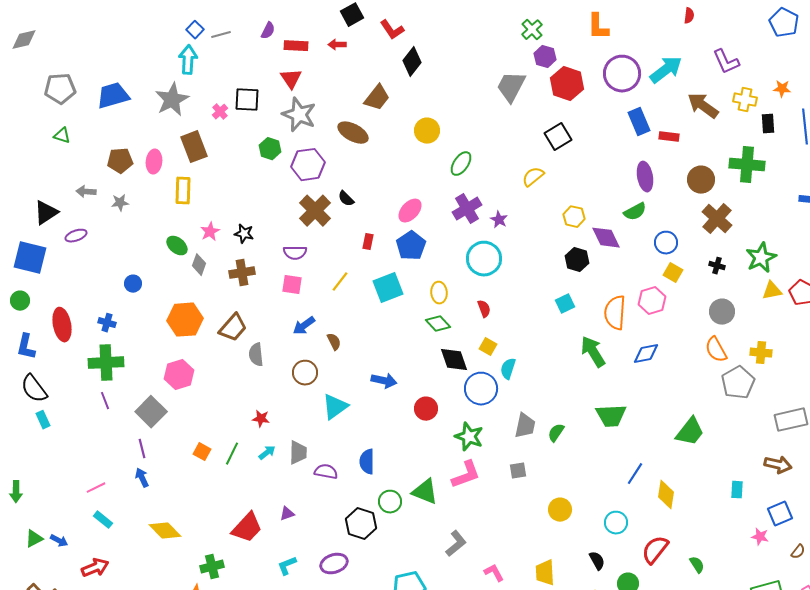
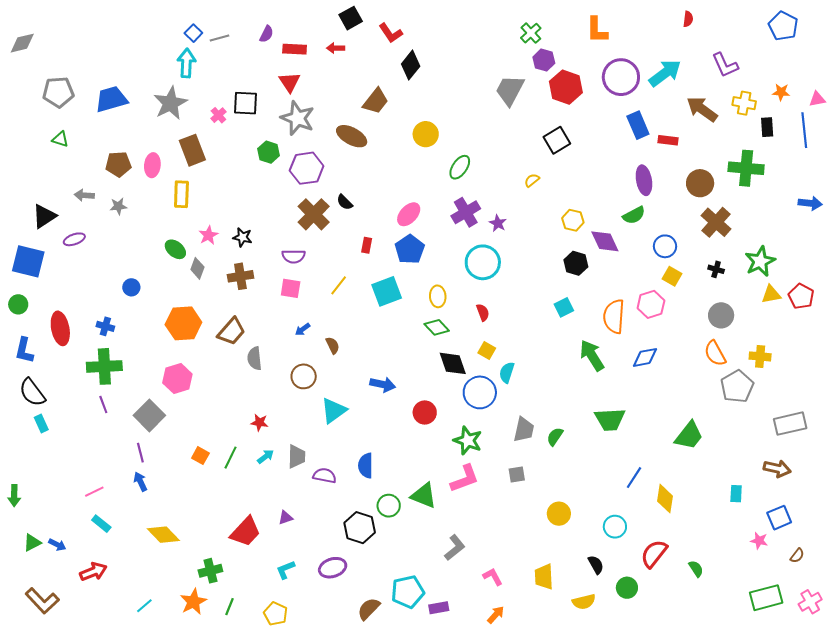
yellow semicircle: (533, 177) -> (532, 180), size x0.7
blue arrow: (304, 326) -> (303, 329), size x0.7

